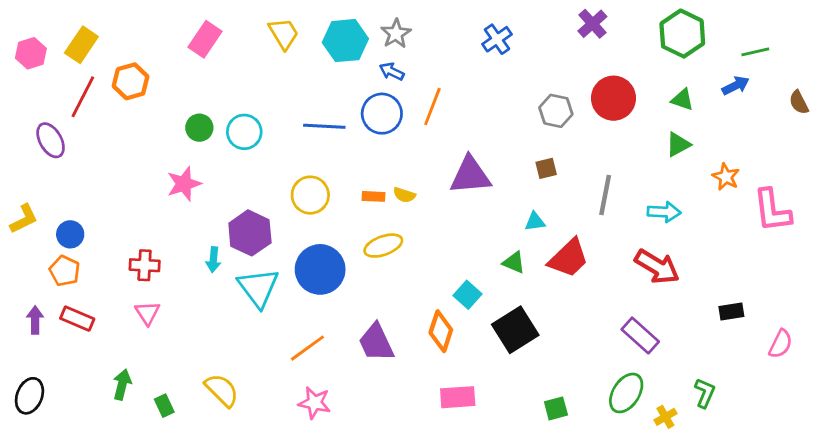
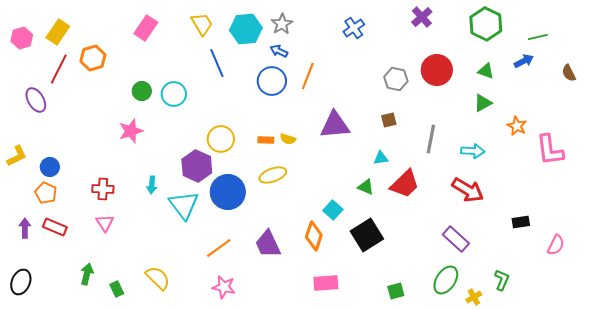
blue line: (324, 126) -> (217, 63), moved, turned 64
purple hexagon: (250, 233) -> (197, 166), moved

